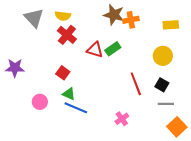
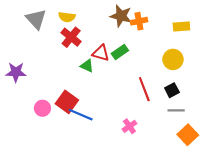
red square: (63, 73) -> (67, 102), moved, size x1.5
black square: (162, 85) -> (172, 90), turned 32
green triangle: (69, 94) -> (87, 66), moved

